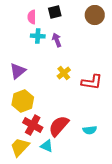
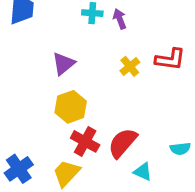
red L-shape: (92, 82) -> (170, 59), moved
cyan semicircle: (90, 130) -> (180, 149), moved
cyan triangle: (47, 146) -> (143, 172), moved

